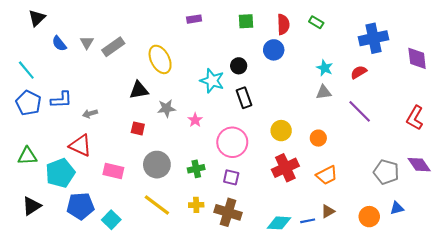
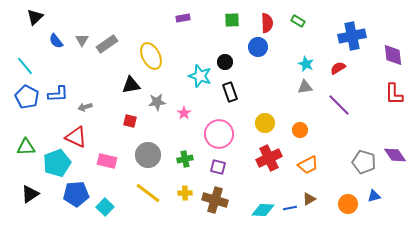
red L-shape: (415, 118) -> (394, 94), moved, turned -30

